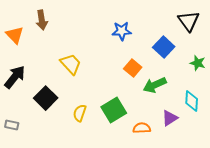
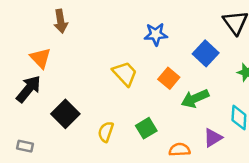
orange triangle: (15, 35) -> (40, 58), moved
yellow trapezoid: (71, 64) -> (125, 74), moved
green square: (114, 110) -> (146, 128), size x0.7

